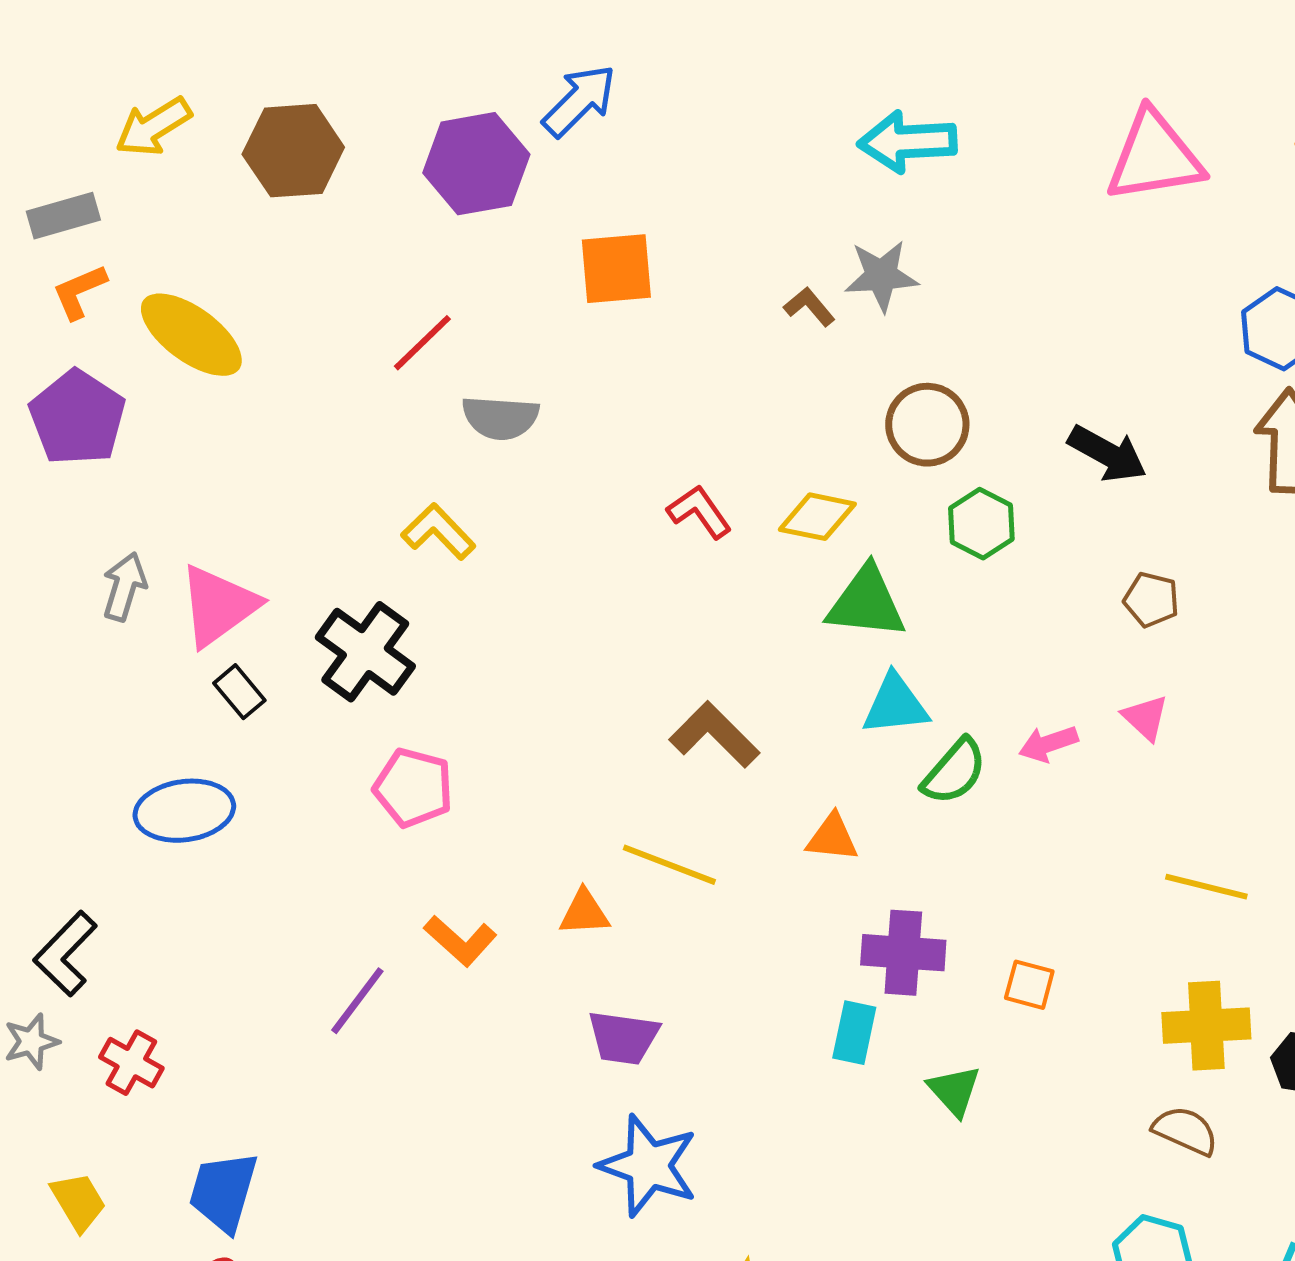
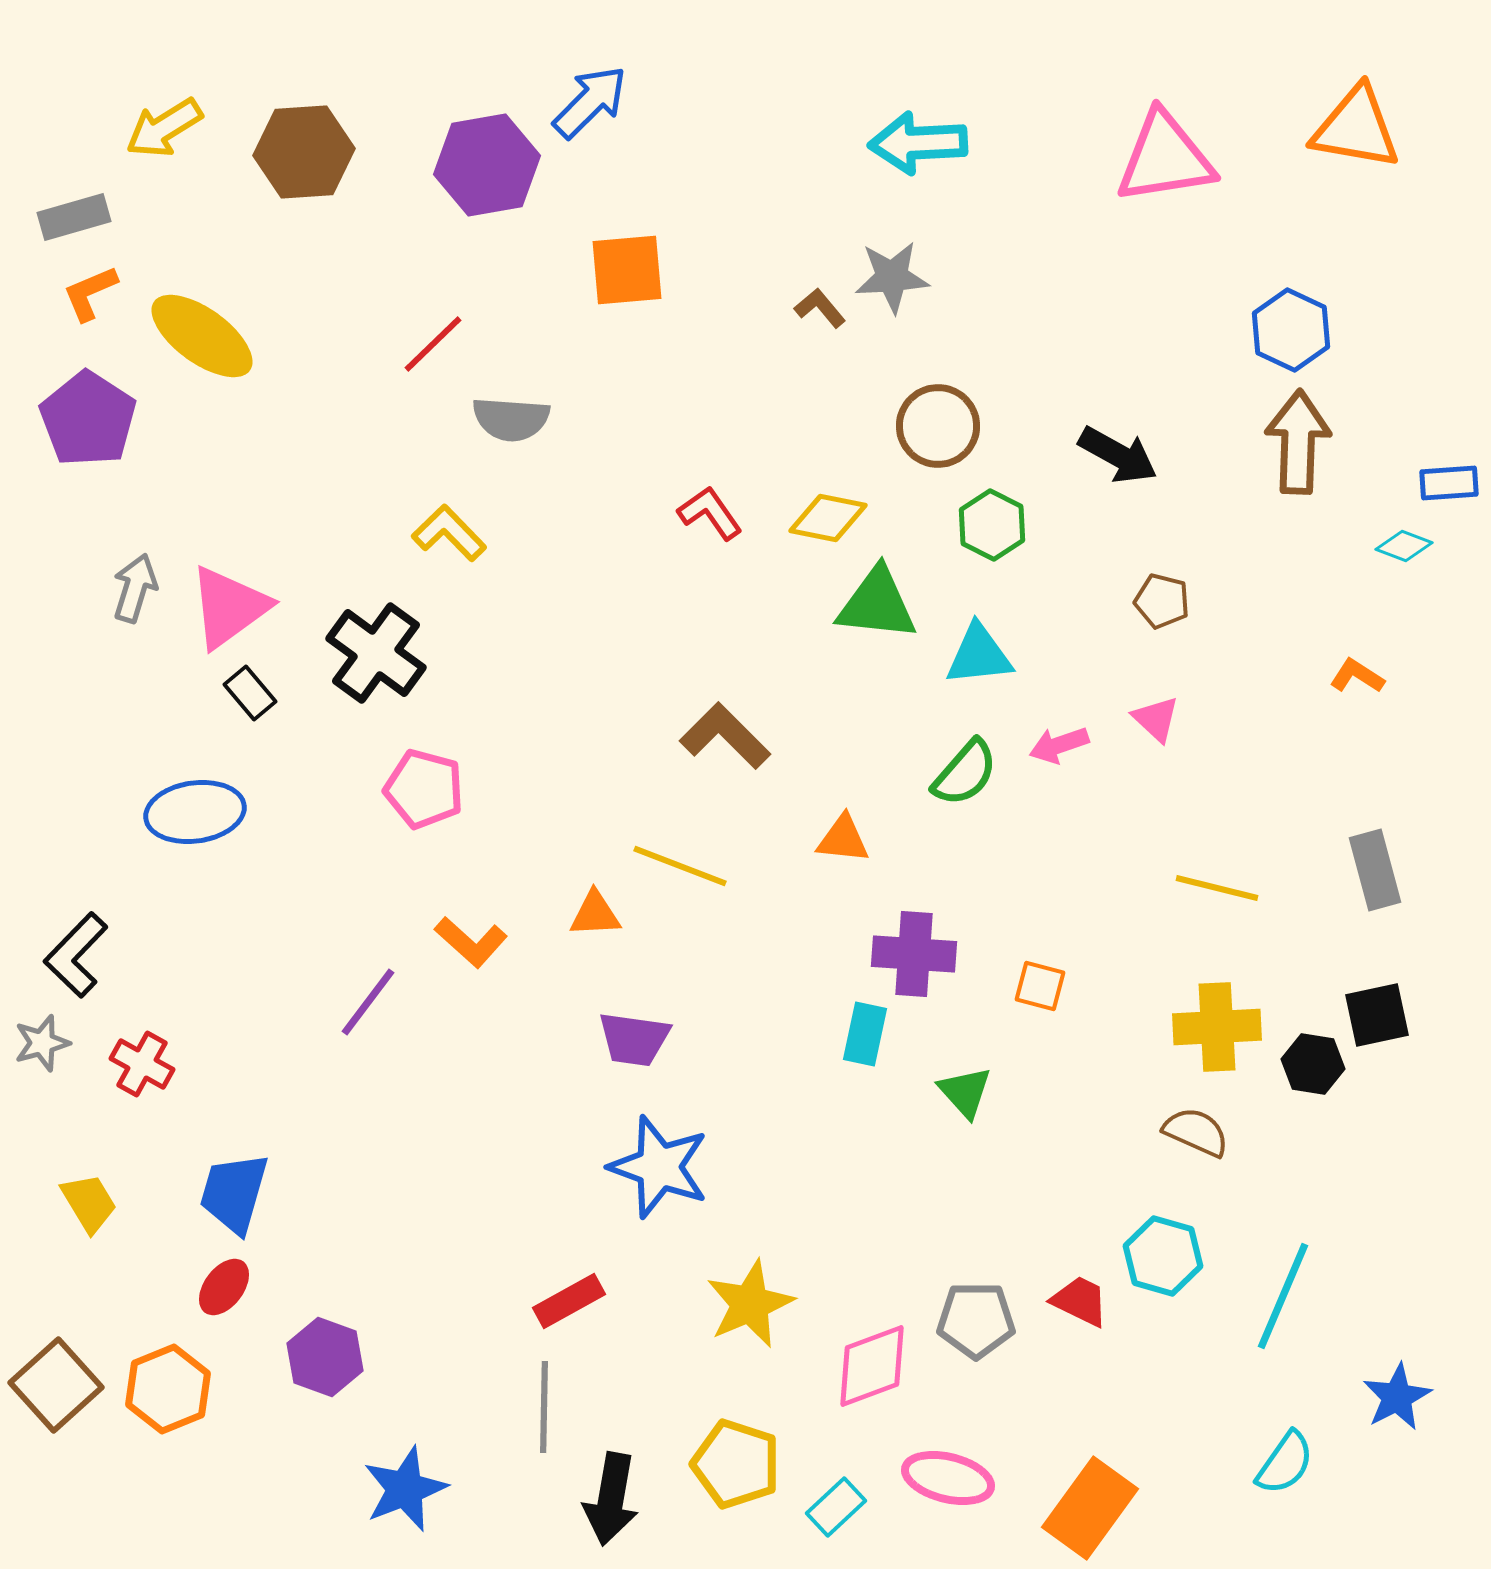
cyan triangle: (895, 705) -> (979, 655), moved

